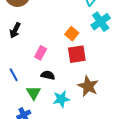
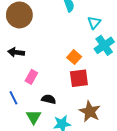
black arrow: (15, 30) -> (16, 52), turned 70
pink rectangle: (41, 53) -> (31, 77), moved

